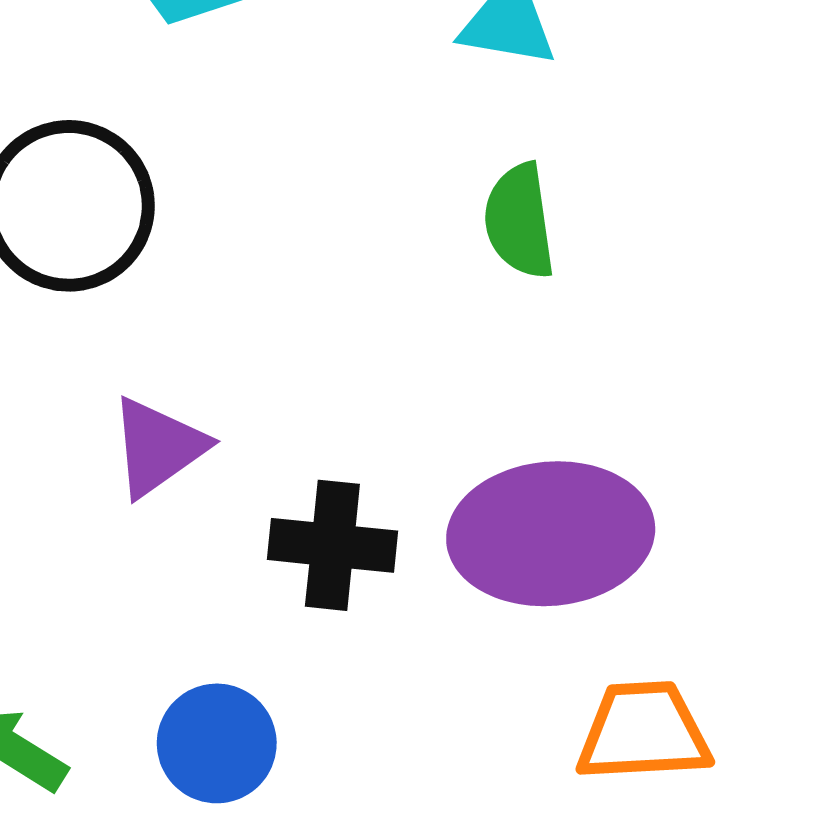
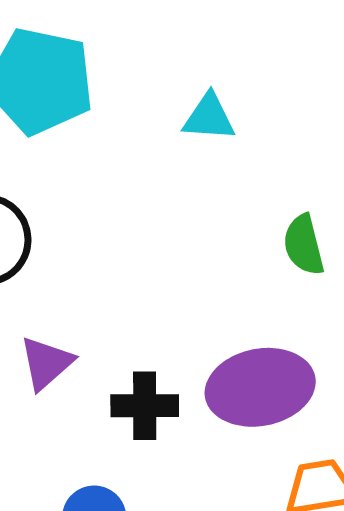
green semicircle: (519, 221) -> (304, 245), moved

